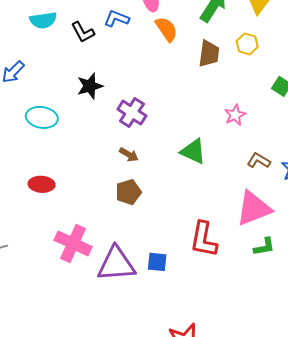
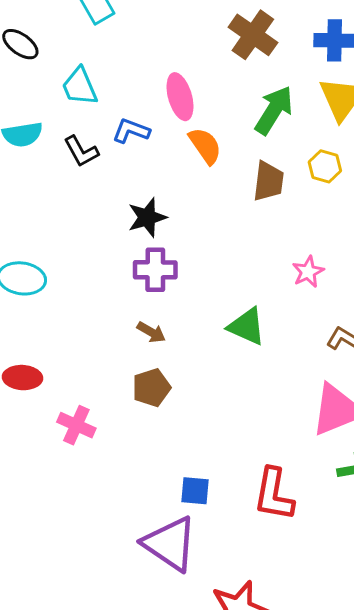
black star: (90, 86) -> (147, 217), moved
purple cross: (132, 113) -> (155, 270), turned -32
red L-shape: (204, 239) -> (274, 494), moved
pink cross: (73, 243) -> (76, 425), moved, size x0.7
purple triangle: (116, 264) -> (170, 544), moved, turned 39

